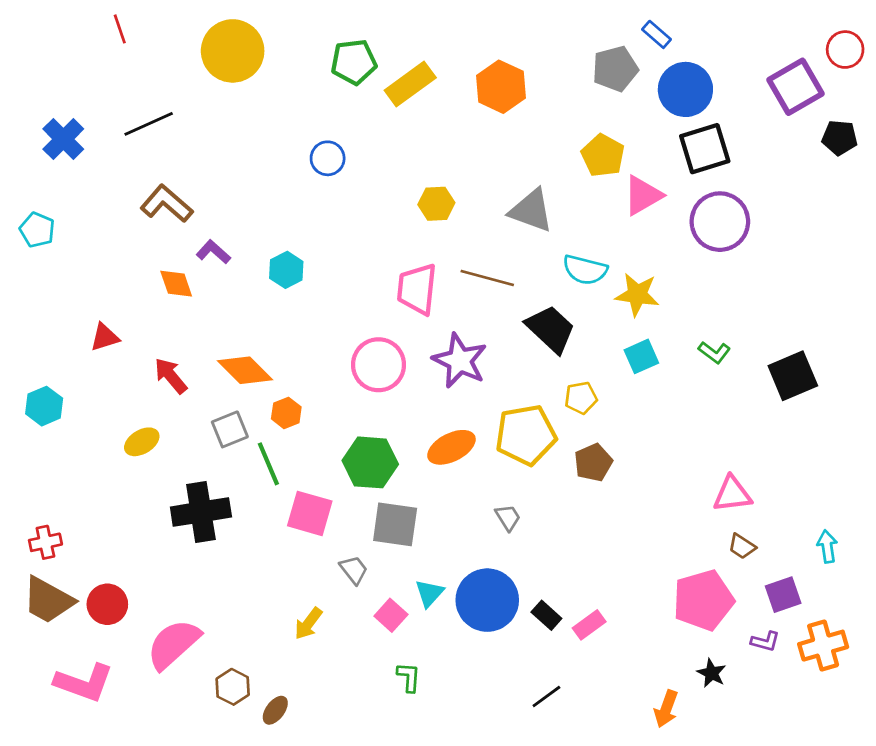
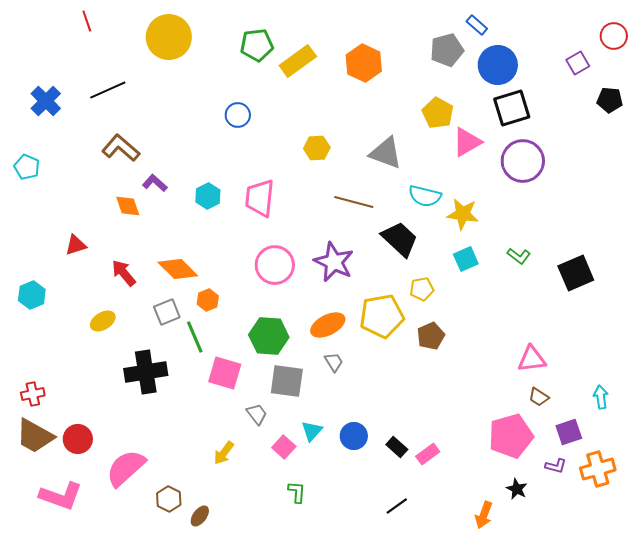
purple square: (796, 87) -> (578, 63), size x0.6
pink trapezoid: (417, 289) -> (260, 198), moved
gray trapezoid: (508, 518) -> (334, 362), moved
blue circle: (487, 600) -> (354, 436), size x0.6

